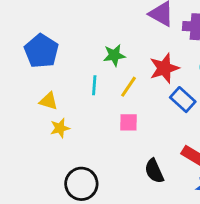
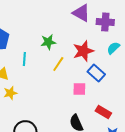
cyan line: (94, 85) -> (24, 59), moved
pink square: (129, 122) -> (79, 89), moved

